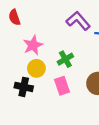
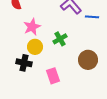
pink rectangle: (62, 86) -> (53, 76), moved

